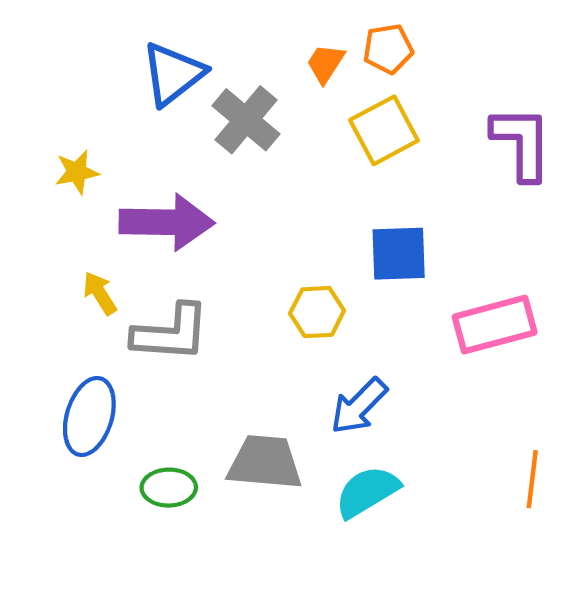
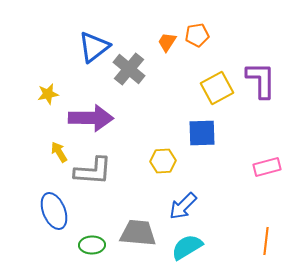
yellow square: (384, 130) -> (217, 88), moved
pink rectangle: (495, 325) -> (267, 167), moved, size x0.7
blue ellipse: (89, 416) -> (54, 211), turned -39

